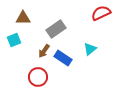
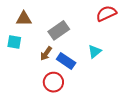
cyan square: (14, 40) -> (14, 42), turned 32
red circle: (38, 77) -> (53, 82), moved

